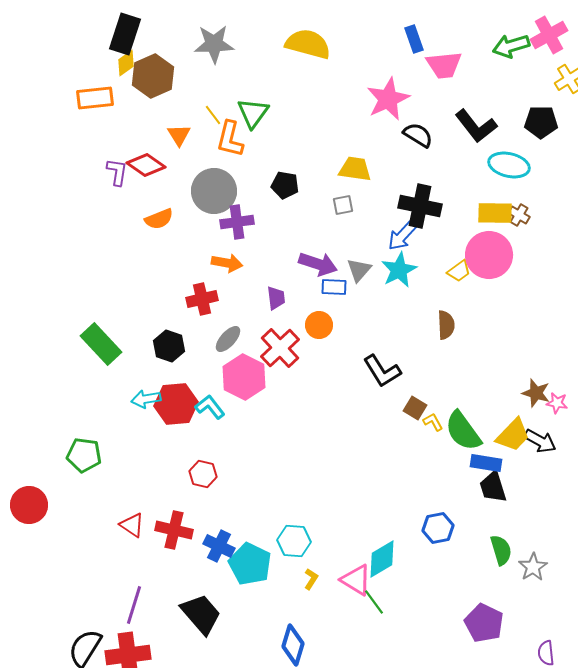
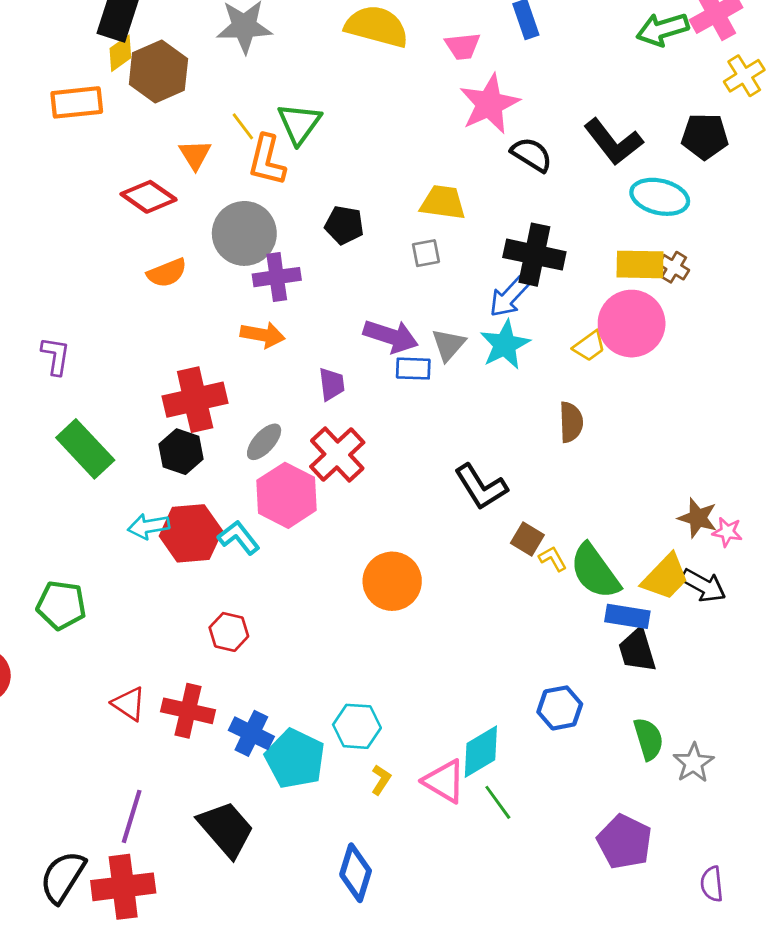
pink trapezoid: (444, 65) -> (463, 46), moved, size x0.7
purple L-shape: (117, 172) -> (56, 356), moved
red cross: (202, 299) -> (195, 400), moved, size x1.4
orange circle: (319, 325) -> (392, 581), moved, size x1.5
green line: (374, 602) -> (498, 802), moved

